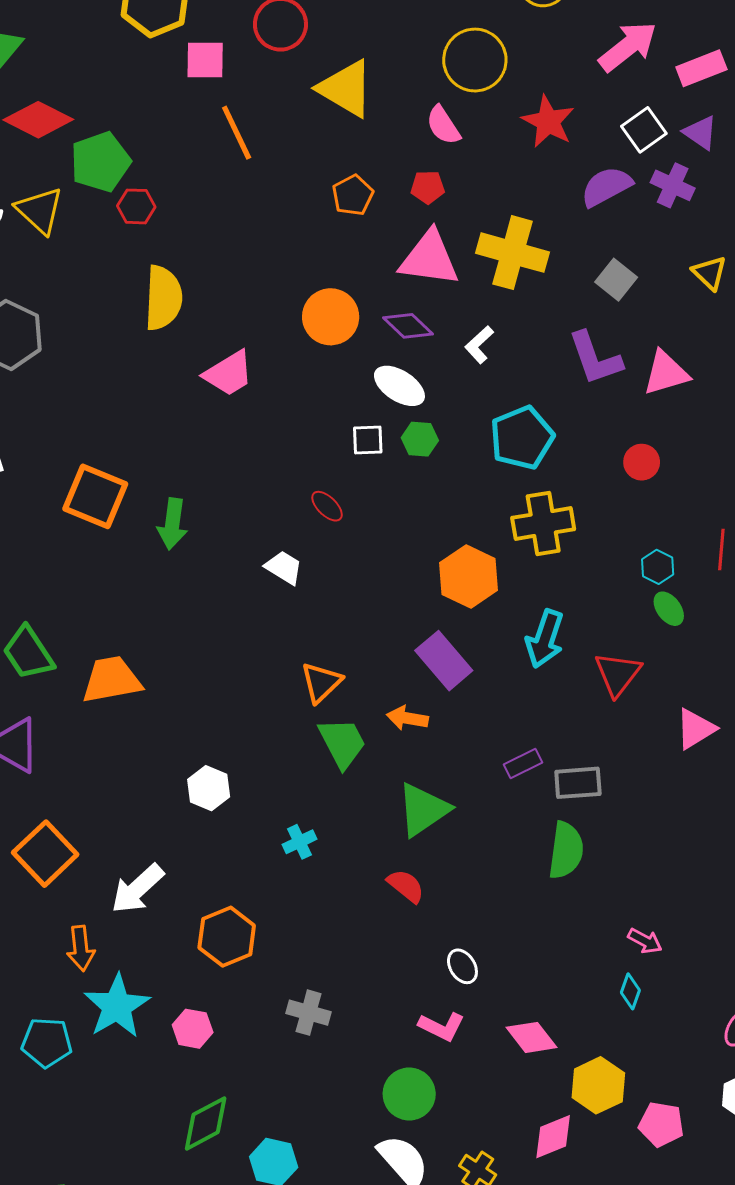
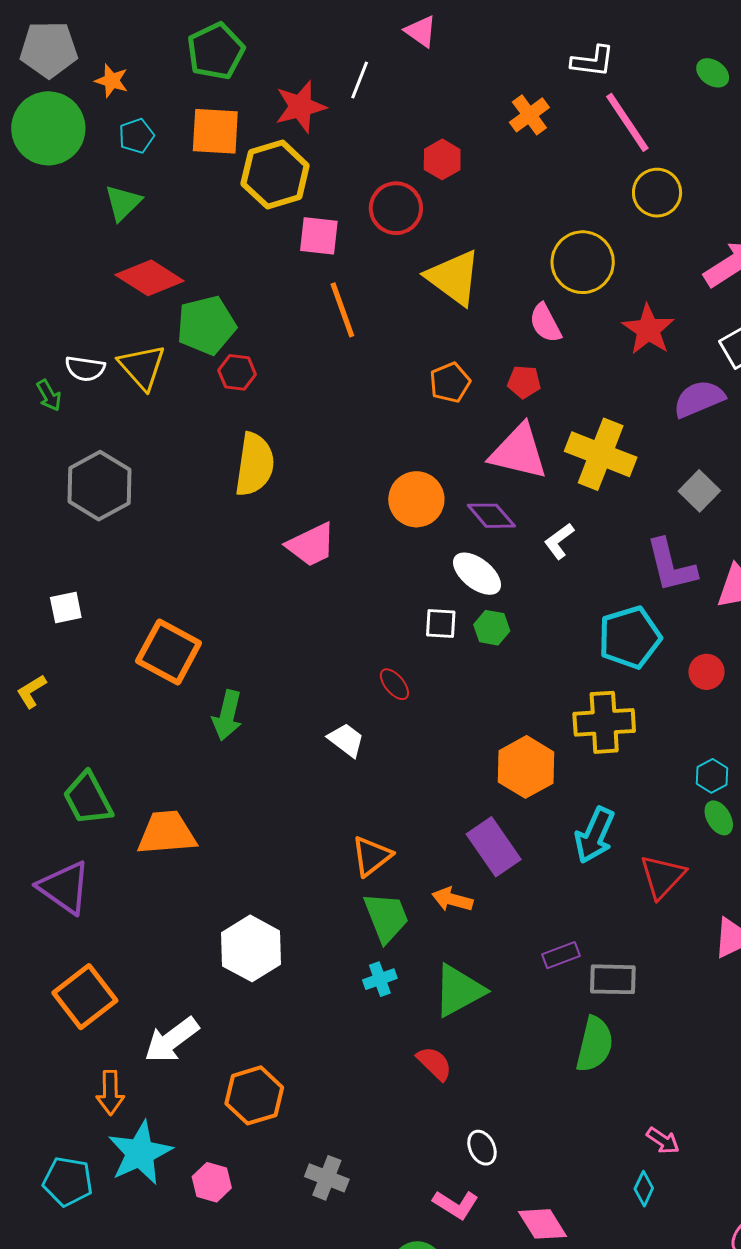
cyan pentagon: (522, 438) -> (630, 637), moved
green arrow: (172, 524) -> (227, 715), moved
white hexagon: (209, 788) -> (251, 948), size x1.5
cyan cross: (299, 842) -> (380, 979), moved

